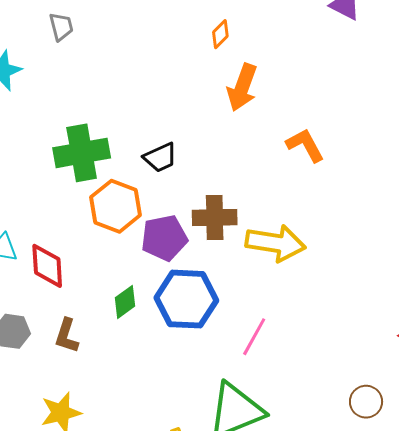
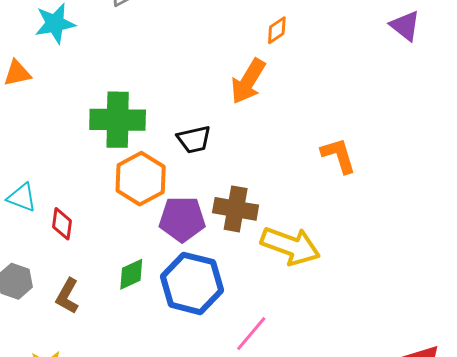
orange arrow: (242, 87) -> (248, 81), moved
red diamond: (47, 266) -> (62, 224), size x0.7

